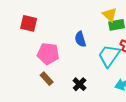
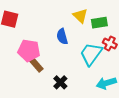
yellow triangle: (110, 15) -> (80, 16), moved
brown rectangle: (47, 79) -> (37, 65), moved

